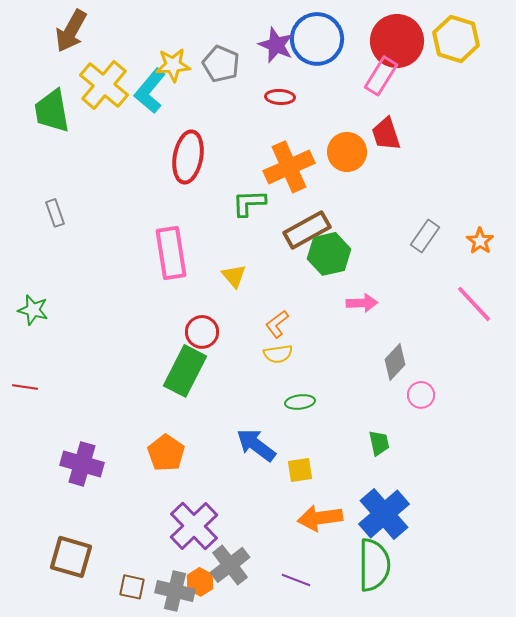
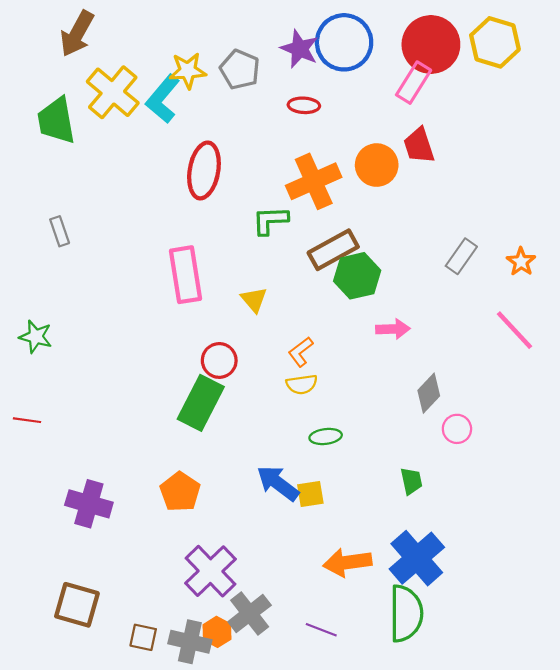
yellow square: (300, 470) -> (310, 494), moved

